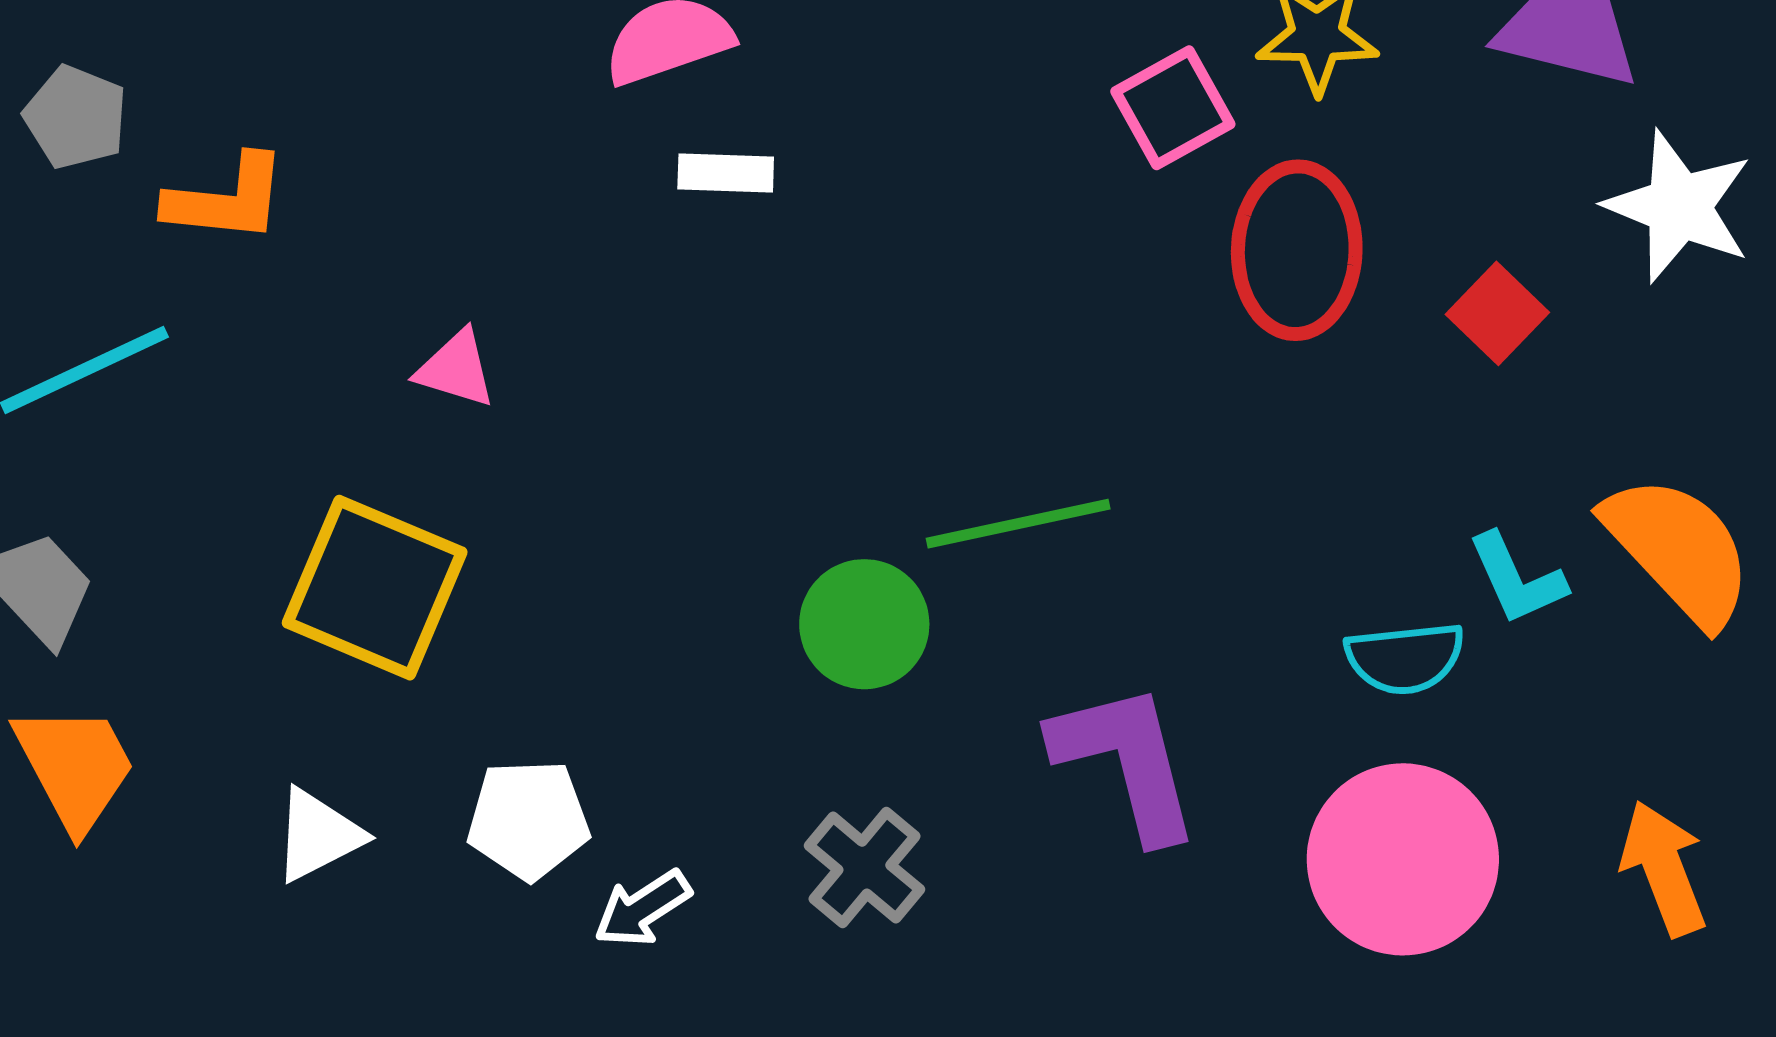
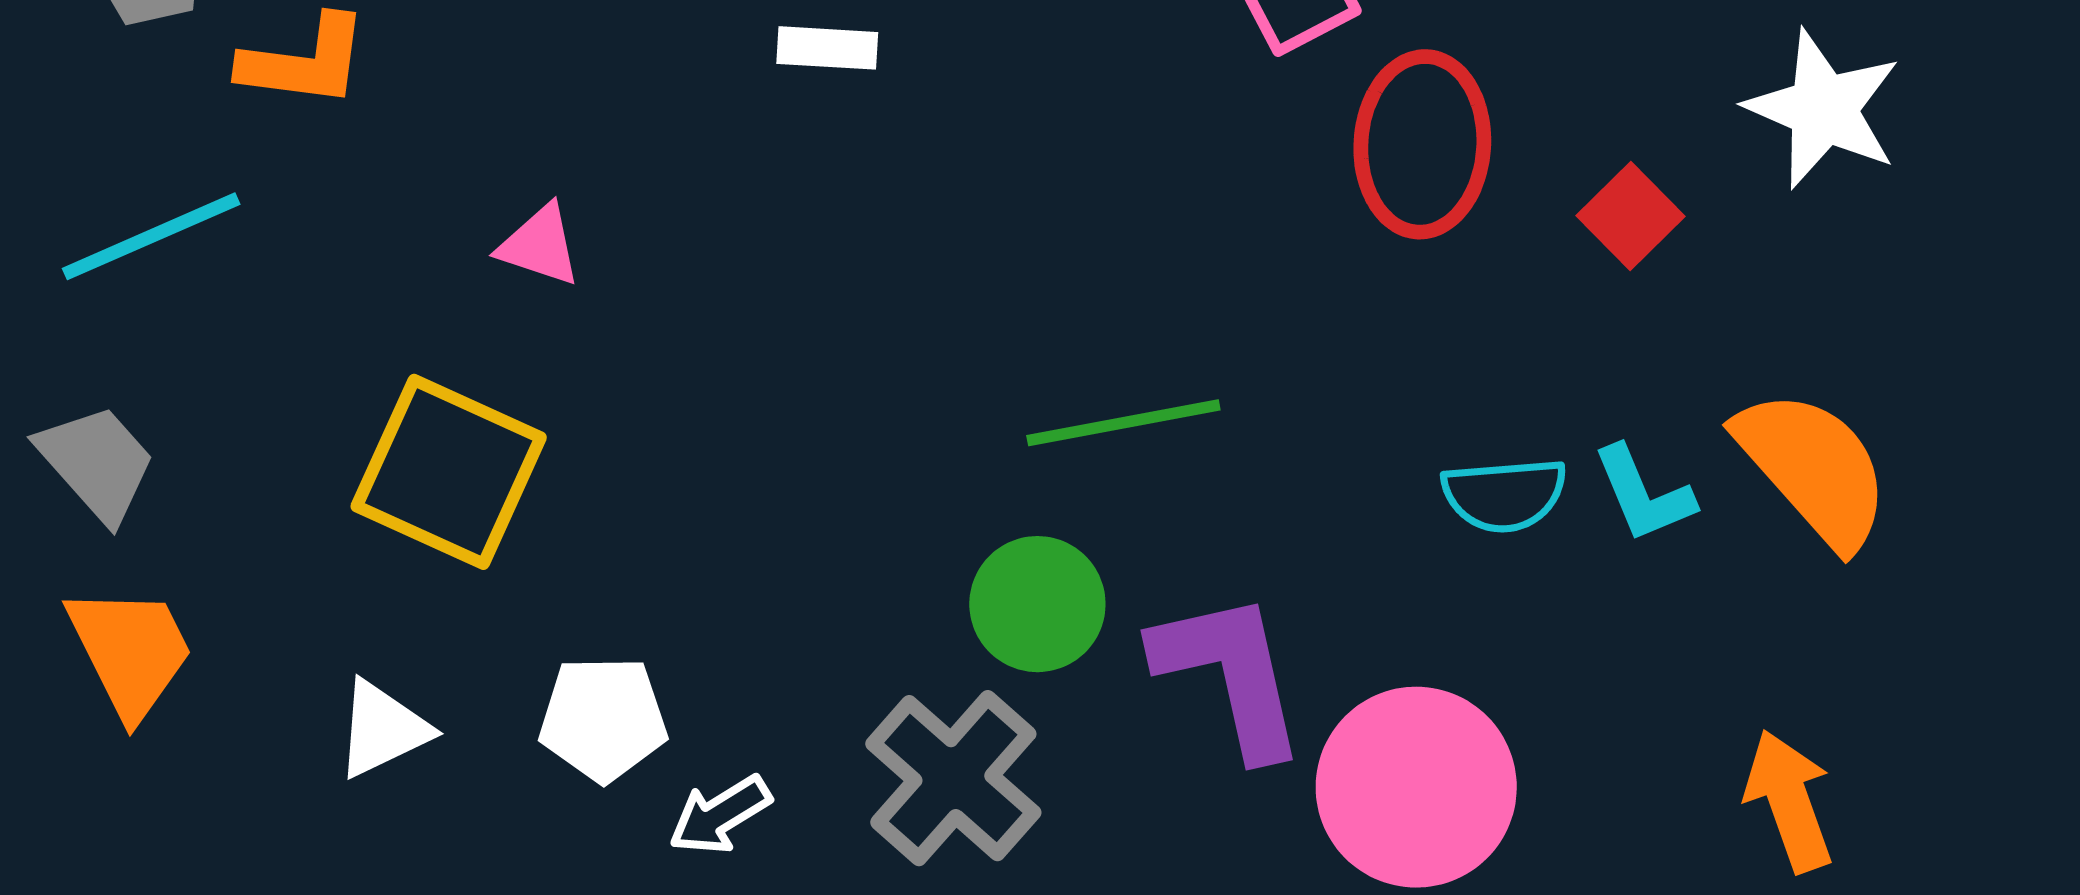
green circle: (864, 624) -> (1037, 604), moved
cyan semicircle: (1405, 658) -> (1504, 495), moved
pink circle: (1403, 859) -> (1416, 787), moved
gray cross: (864, 868) -> (953, 778), size x1.4

